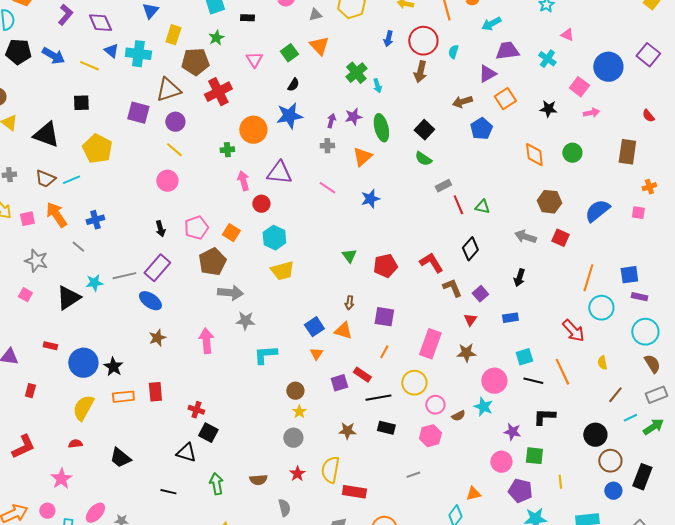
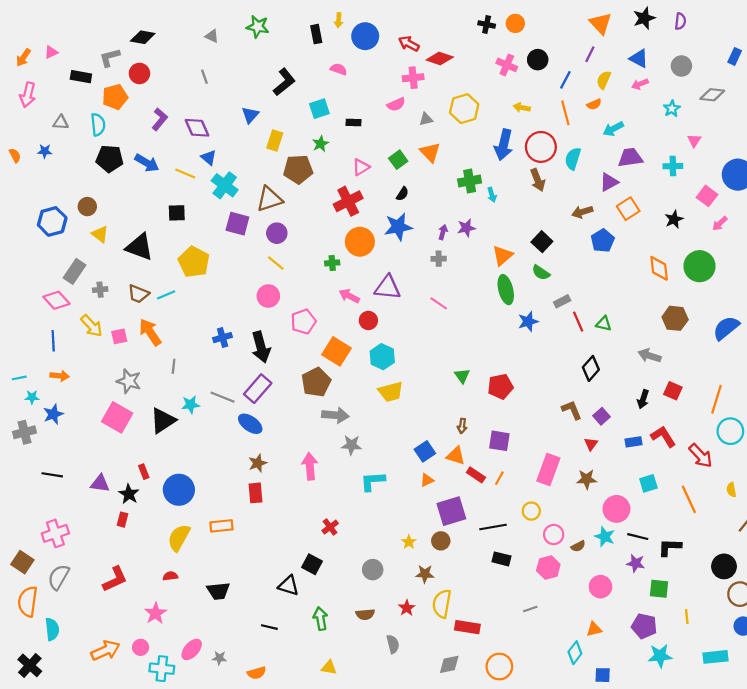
pink triangle: (567, 35) -> (694, 141), turned 40
blue arrow: (388, 39) -> (504, 145), size x1.8
cyan semicircle: (453, 52) -> (573, 159), size x1.5
cyan cross: (138, 54) -> (225, 185), moved, turned 30
cyan cross: (547, 59) -> (673, 166), turned -36
pink triangle: (254, 60) -> (361, 167), turned 30
brown arrow: (420, 72) -> (538, 180), turned -35
green cross: (356, 73) -> (470, 181), turned 30
red cross: (218, 92) -> (348, 201), moved
black star: (548, 109) -> (674, 219), turned -30
pink arrow: (591, 113) -> (720, 224), turned 147
green ellipse: (381, 128) -> (506, 290), moved
green circle: (572, 153) -> (700, 266), size x1.5
orange triangle: (362, 157) -> (503, 256), moved
pink arrow: (243, 181) -> (349, 296), turned -48
blue star: (370, 199) -> (528, 322), moved
blue cross: (95, 220) -> (223, 338), moved
pink pentagon: (196, 228) -> (303, 322), moved
black arrow: (160, 229) -> (261, 347), size x1.8
orange square: (231, 233) -> (336, 351), size x1.5
red square: (560, 238) -> (673, 391), moved
gray line: (78, 247) -> (174, 366), turned 56
red L-shape: (431, 263) -> (663, 437), moved
gray line: (124, 276) -> (223, 397), turned 35
pink square: (25, 295) -> (117, 417), size x2.0
red rectangle: (50, 346) -> (144, 472), turned 56
orange triangle: (316, 354) -> (427, 480), turned 32
black star: (113, 367) -> (129, 494), moved
red rectangle: (362, 375) -> (476, 475), moved
black line: (533, 381) -> (638, 537), moved
purple square: (339, 383) -> (451, 511), size x1.6
yellow circle: (414, 383) -> (531, 511), size x0.7
brown circle: (295, 391) -> (441, 541), moved
red rectangle: (155, 392) -> (256, 493), moved
red cross: (196, 410) -> (330, 527), moved, turned 35
brown star: (347, 431) -> (425, 574), moved
gray circle: (293, 438) -> (373, 570), moved
black trapezoid: (120, 458) -> (218, 591), turned -45
pink circle: (501, 462) -> (600, 587), moved

